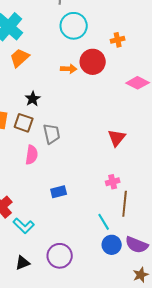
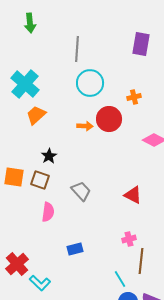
gray trapezoid: (52, 134) -> (81, 191), moved, turned -30
red triangle: (117, 138) -> (133, 195), turned -42

